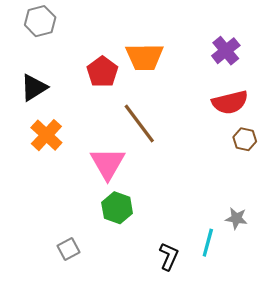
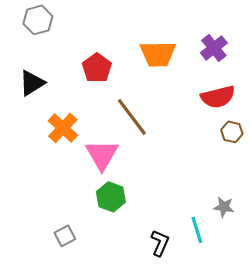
orange trapezoid: (145, 57) -> (158, 54), moved
orange cross: (46, 135) -> (63, 128), moved
cyan line: (208, 243) -> (197, 230), turned -32

